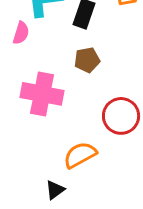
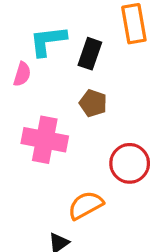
brown pentagon: (87, 60) -> (93, 103), turned 30

